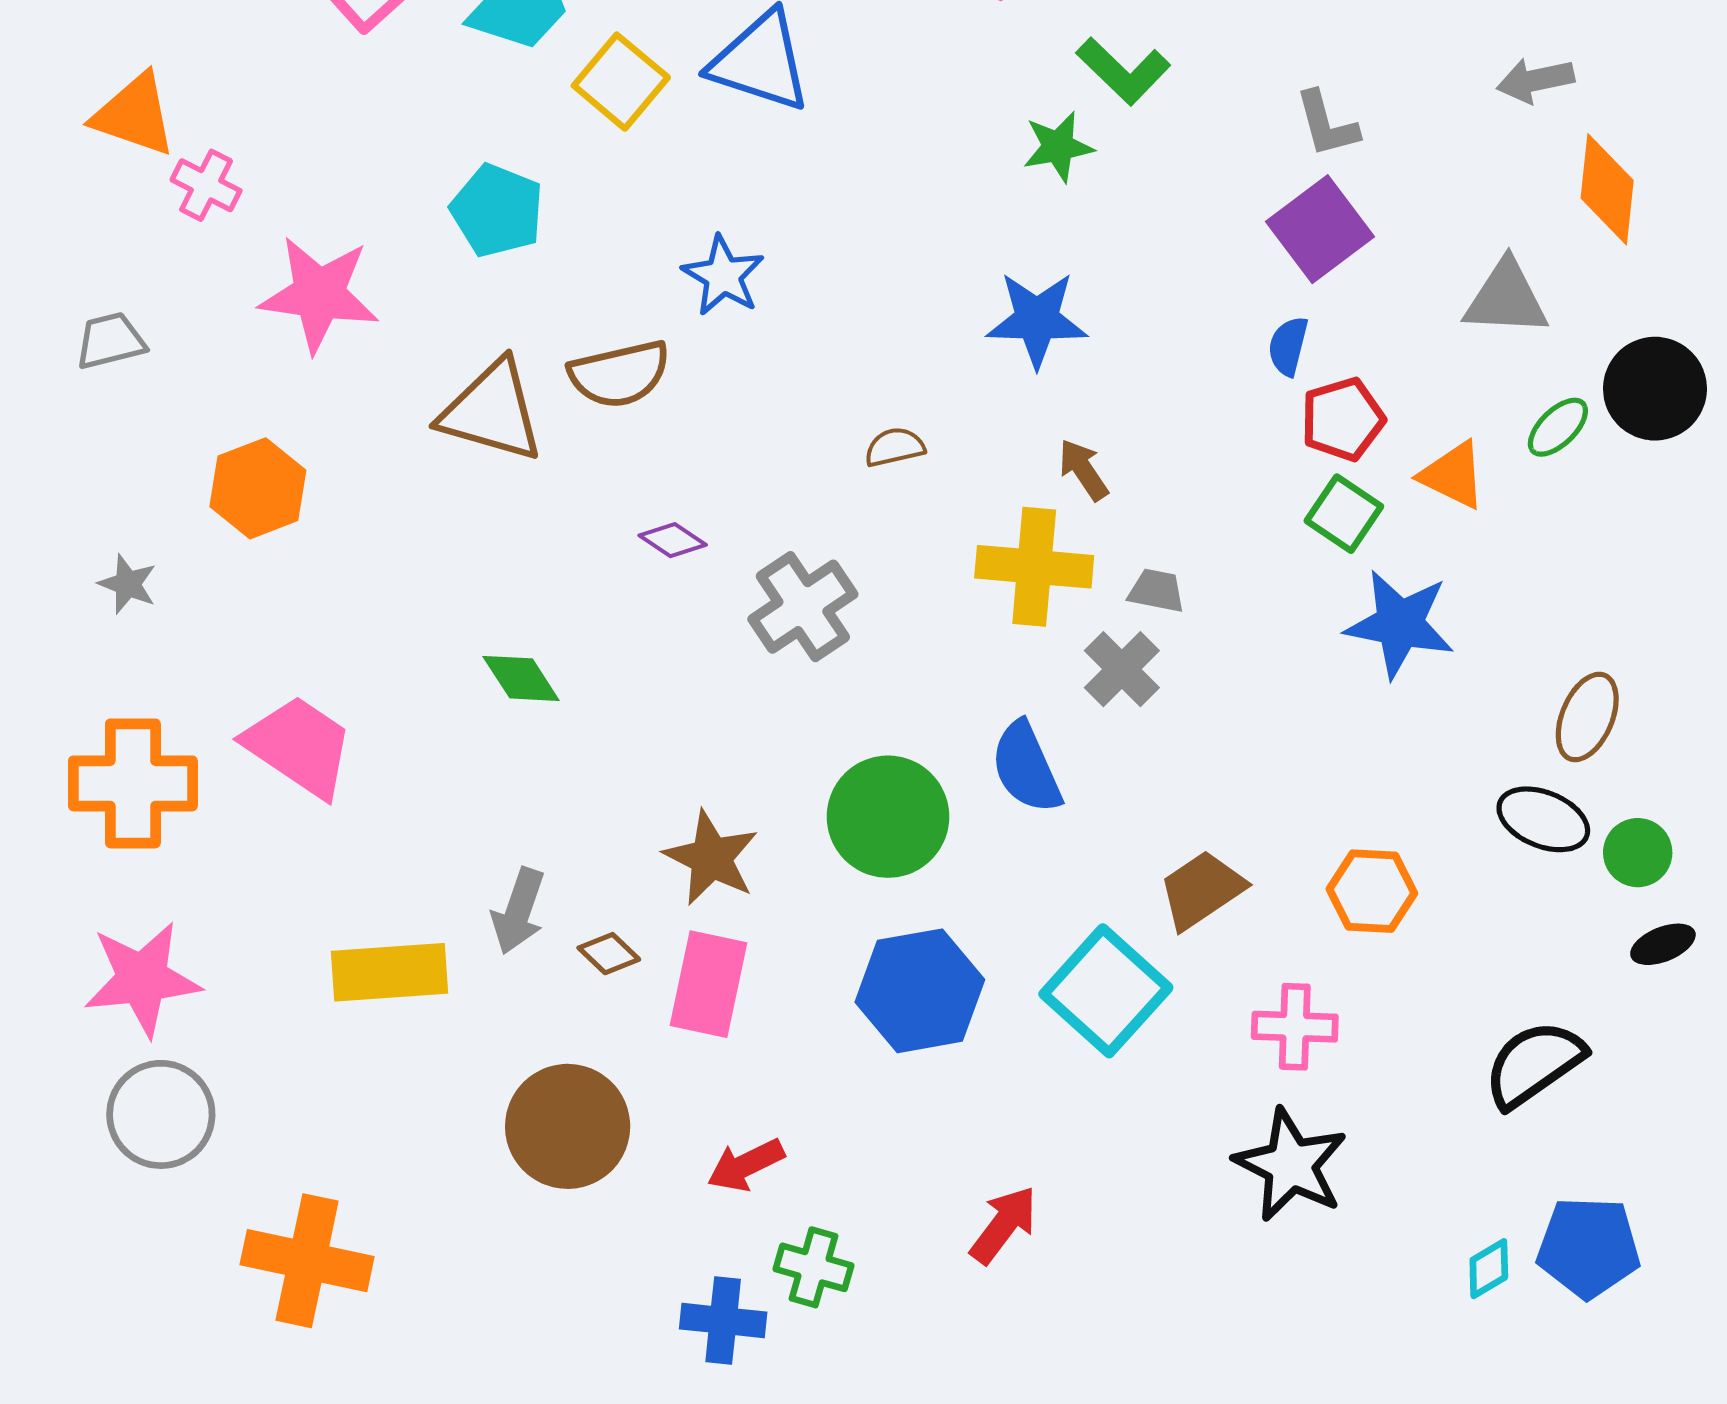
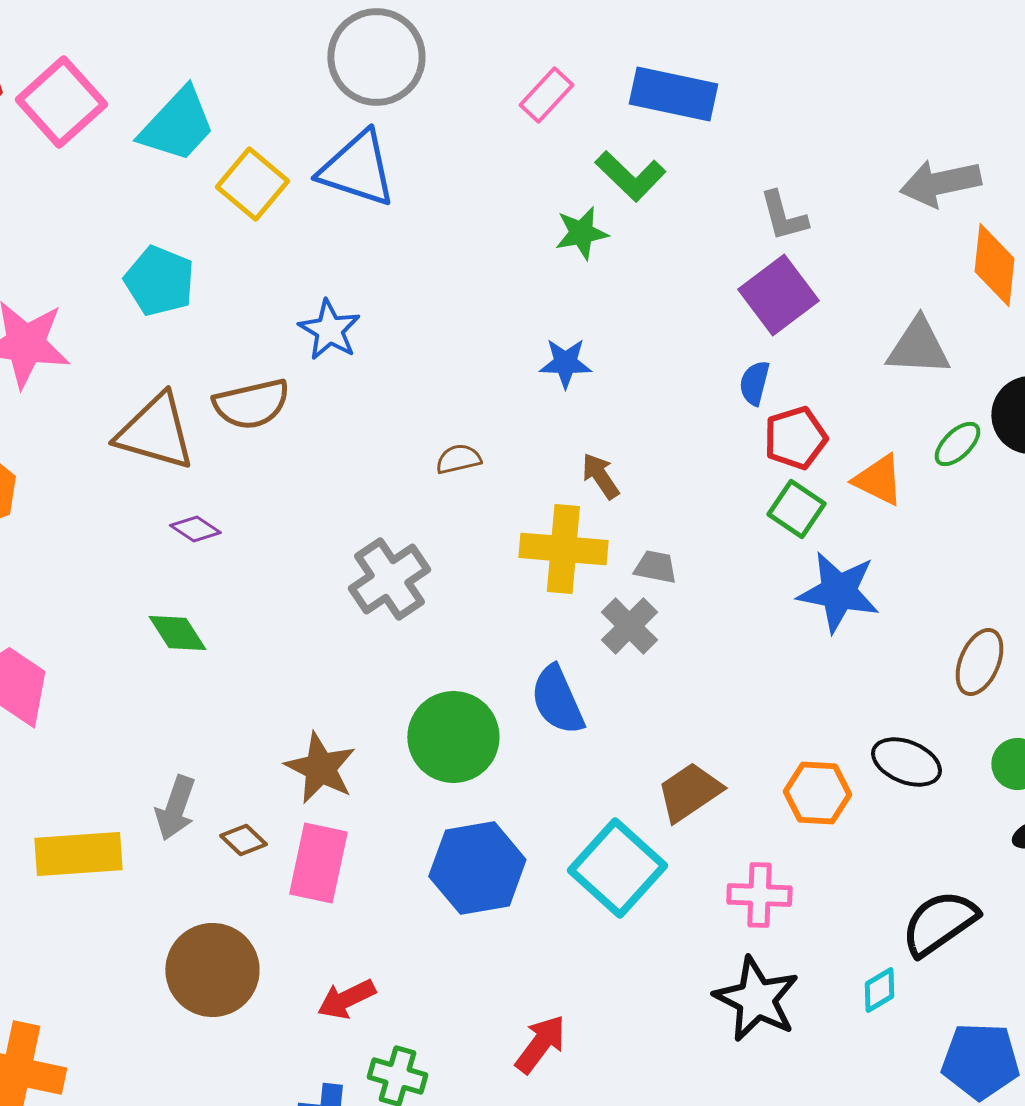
gray arrow: (1535, 80) -> (940, 183), size x1.4
blue star: (1037, 320) -> (565, 363), size x0.7
purple diamond: (673, 540) -> (195, 529), moved
black ellipse: (1543, 819) -> (906, 762), moved
cyan diamond: (1489, 1269) -> (879, 990), moved

